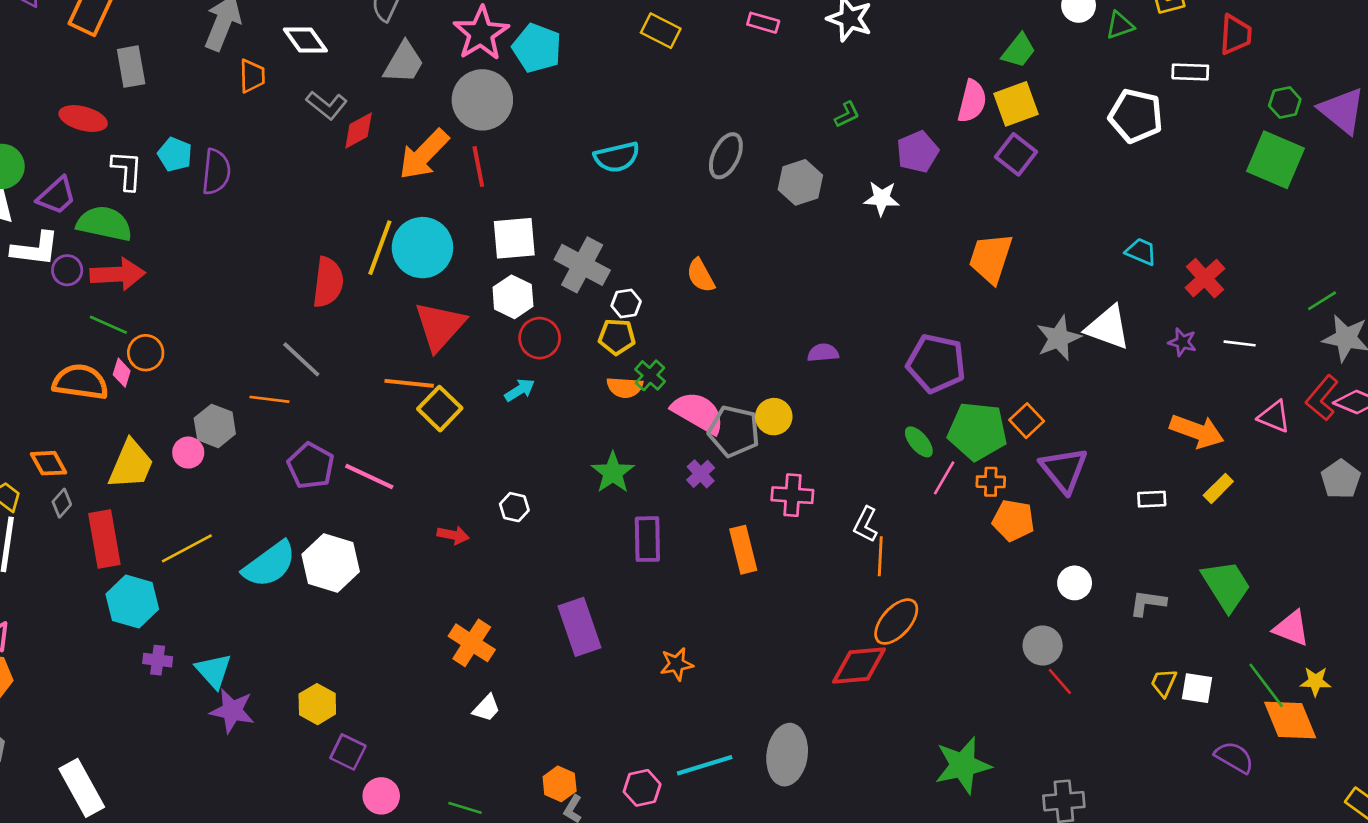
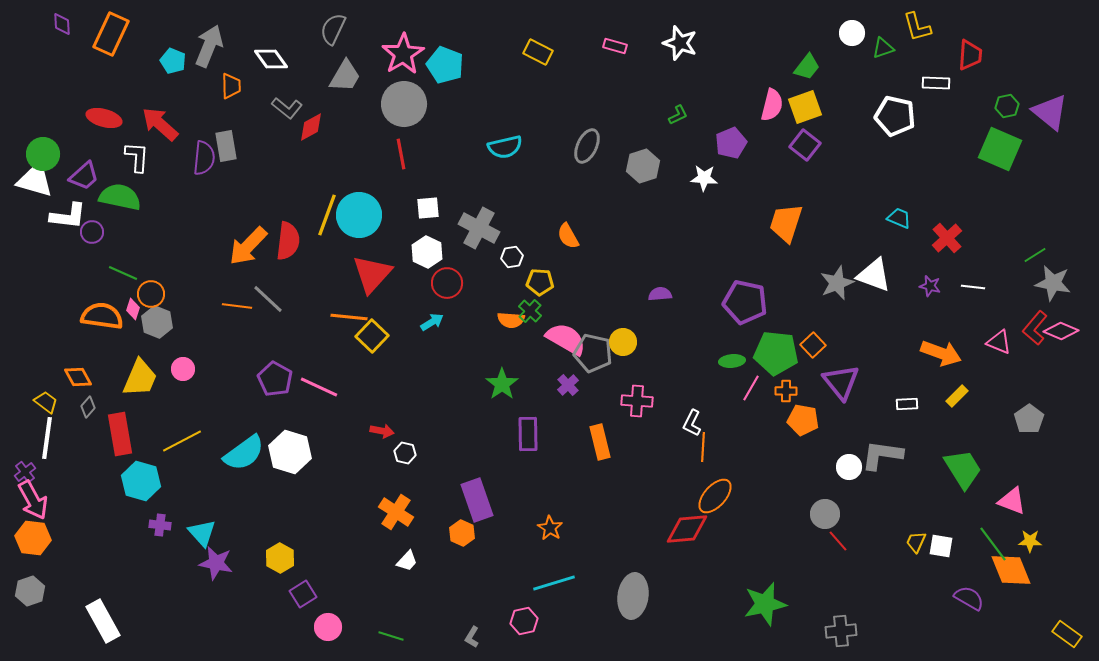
gray rectangle: (131, 67) -> (226, 146), moved
cyan pentagon: (175, 154) -> (173, 61), moved
orange arrow: (424, 154) -> (248, 246), moved
white square: (514, 238) -> (428, 208), size x0.7
red arrow: (118, 274) -> (160, 124), moved, turned -135
yellow pentagon: (617, 337) -> (540, 282), moved
orange line: (269, 399) -> (237, 306), moved
gray hexagon: (215, 426) -> (157, 322), moved
green ellipse: (919, 442) -> (732, 361), turned -55
gray pentagon: (1341, 479) -> (1029, 419), moved
white hexagon: (514, 507) -> (405, 453), moved
gray L-shape: (1148, 603) -> (882, 455), moved, size x1.5
orange star: (677, 664) -> (550, 528), turned -30
purple square: (348, 752) -> (303, 594), turned 32
cyan line: (705, 765) -> (554, 583), moved
orange hexagon: (560, 784) -> (462, 533), moved

